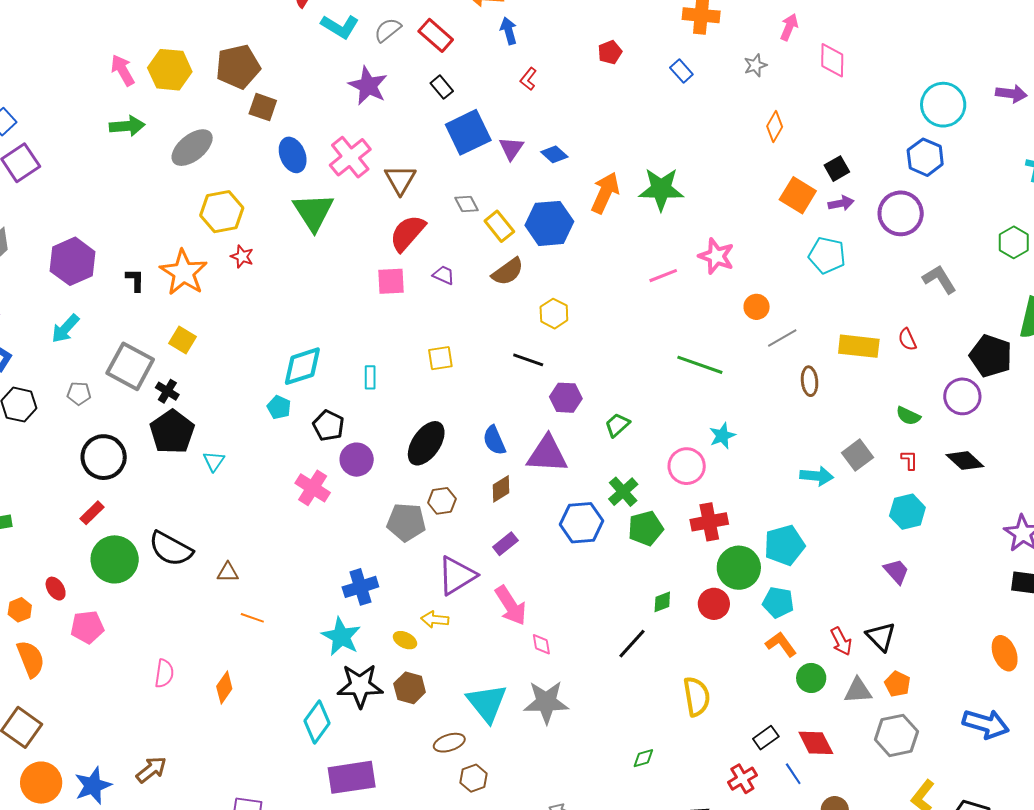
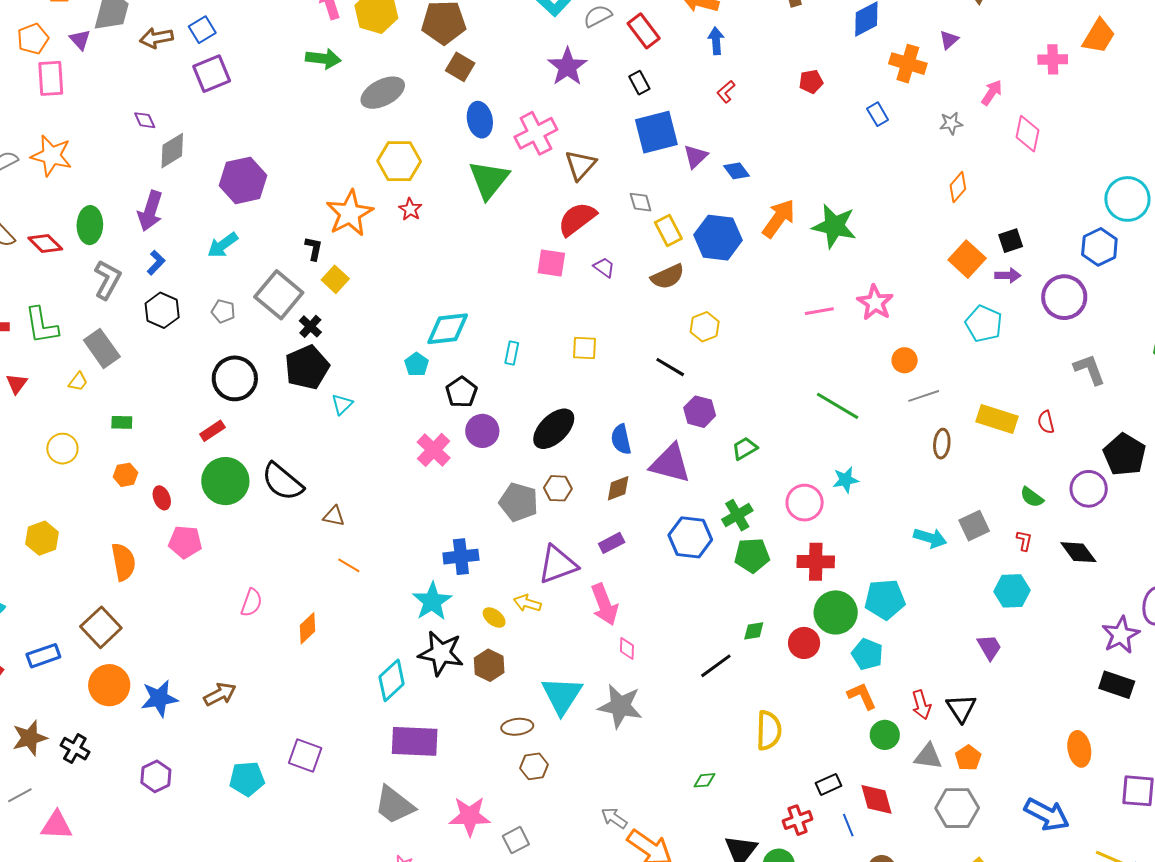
black L-shape: (135, 280) -> (314, 248), moved
orange hexagon: (20, 610) -> (126, 475), moved

